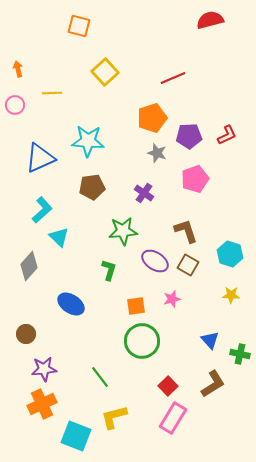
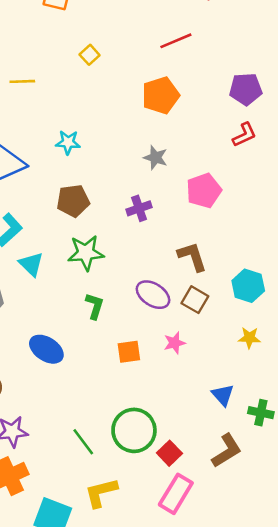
yellow square: (105, 72) -> (90, 55), size x0.6
red line: (173, 78) -> (176, 41), moved
orange pentagon: (152, 118) -> (161, 95), moved
purple pentagon: (189, 136) -> (246, 89), moved
cyan star: (88, 141) -> (68, 142), size x0.6
purple cross: (144, 193) -> (139, 208), turned 36
green star: (123, 231) -> (86, 253), moved
green circle: (142, 341) -> (134, 430), moved

